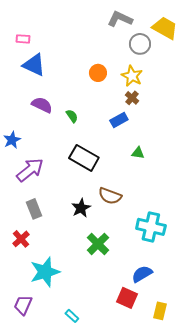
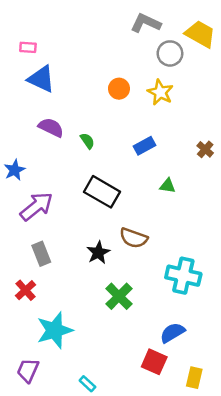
brown cross: (132, 98) -> (205, 149), moved

